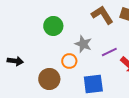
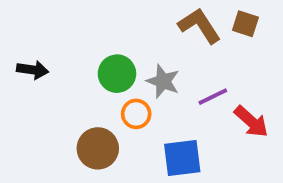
green circle: (53, 26) -> (117, 74), moved
black arrow: (15, 61) -> (33, 70), moved

